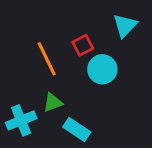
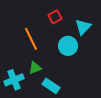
cyan triangle: (125, 26) -> (83, 27), moved
red square: (83, 45) -> (55, 17), moved

